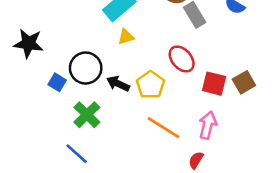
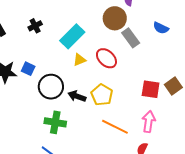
red ellipse: (182, 59) -> (106, 58), moved
blue square: (57, 82) -> (28, 69), moved
green cross: (87, 115) -> (55, 122), turned -30

